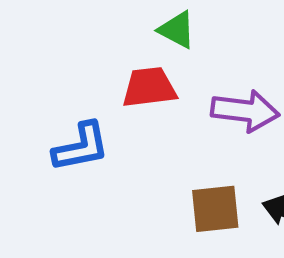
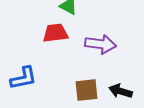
blue L-shape: (81, 147) -> (23, 78), moved

